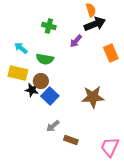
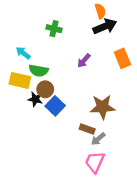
purple arrow: (76, 41) -> (84, 61), moved
green semicircle: (45, 59) -> (39, 71), moved
gray arrow: (53, 126) -> (98, 139), moved
brown rectangle: (71, 140) -> (87, 129), moved
pink trapezoid: (110, 147) -> (95, 162), moved

